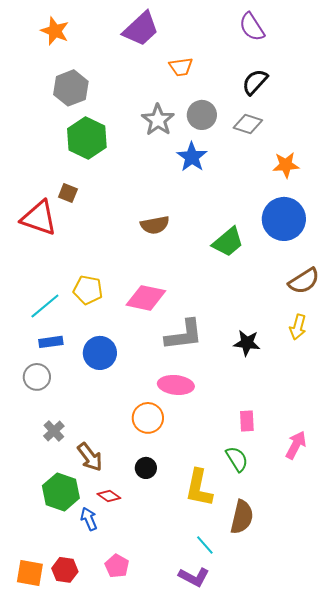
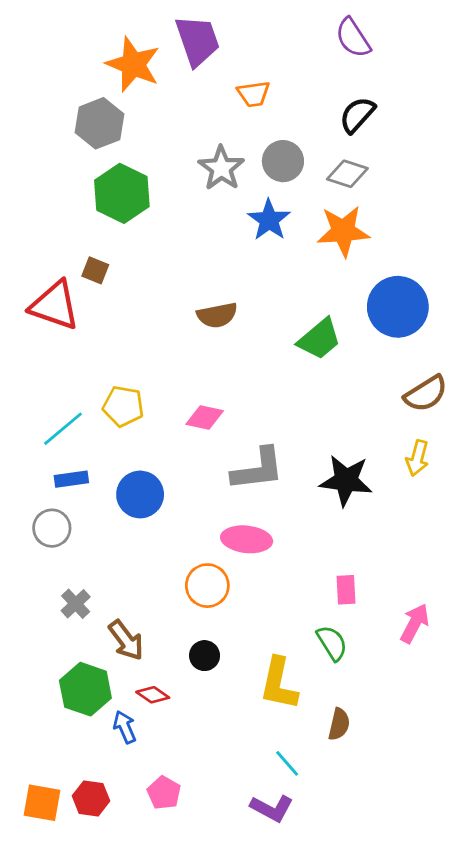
purple trapezoid: (141, 29) -> (198, 41), turned -66
orange star: (55, 31) -> (133, 64), moved, size x1.4
orange star: (286, 165) -> (343, 231), moved, size x1.4
pink diamond: (146, 298) -> (205, 417), size x0.7
black star: (247, 343) -> (346, 480), size x1.4
brown semicircle: (242, 517) -> (339, 724), size x0.7

